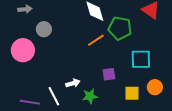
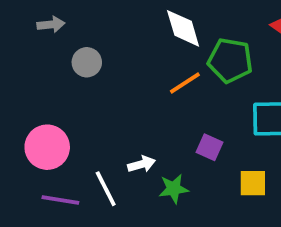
pink circle: (23, 50) -> (47, 147), moved
purple square: (109, 74) -> (209, 147), turned 32

